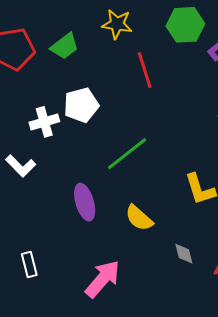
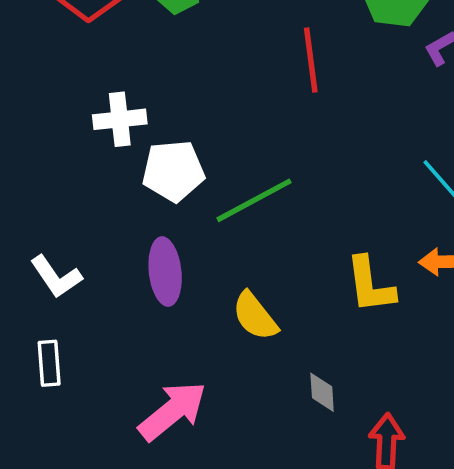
white pentagon: (81, 105) -> (173, 171), moved
white L-shape: (21, 166) -> (56, 277), moved

